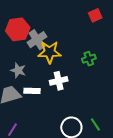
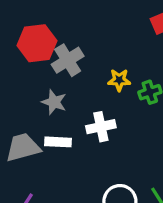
yellow star: (50, 52) -> (119, 80), moved, size x0.6
gray star: (18, 70) -> (54, 102), moved

